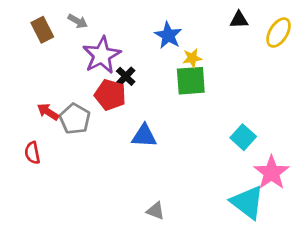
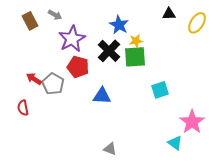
black cross: (126, 76) -> (109, 51), moved, size x1.6
cyan square: (243, 137) -> (160, 90), moved, turned 30
cyan triangle: (247, 202) -> (175, 143), size x0.6

